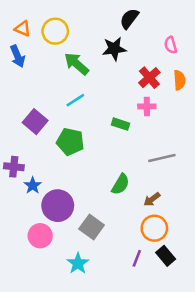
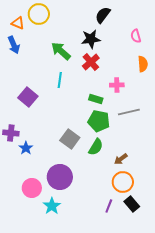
yellow circle: (55, 31) -> (39, 14), moved
red cross: (149, 78) -> (91, 62), moved
cyan line: (75, 100) -> (60, 80), turned -49
green pentagon: (70, 142) -> (99, 121), moved
gray line: (162, 158) -> (129, 112), moved
purple circle: (58, 206) -> (60, 177), moved
gray square: (92, 227) -> (70, 139), moved
cyan star: (78, 263) -> (52, 206), moved

